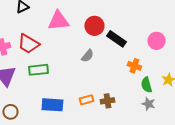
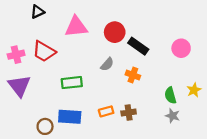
orange cross: (134, 66) -> (133, 75), moved
green rectangle: (38, 70) -> (72, 83), moved
brown circle: (10, 112) -> (45, 126), moved

